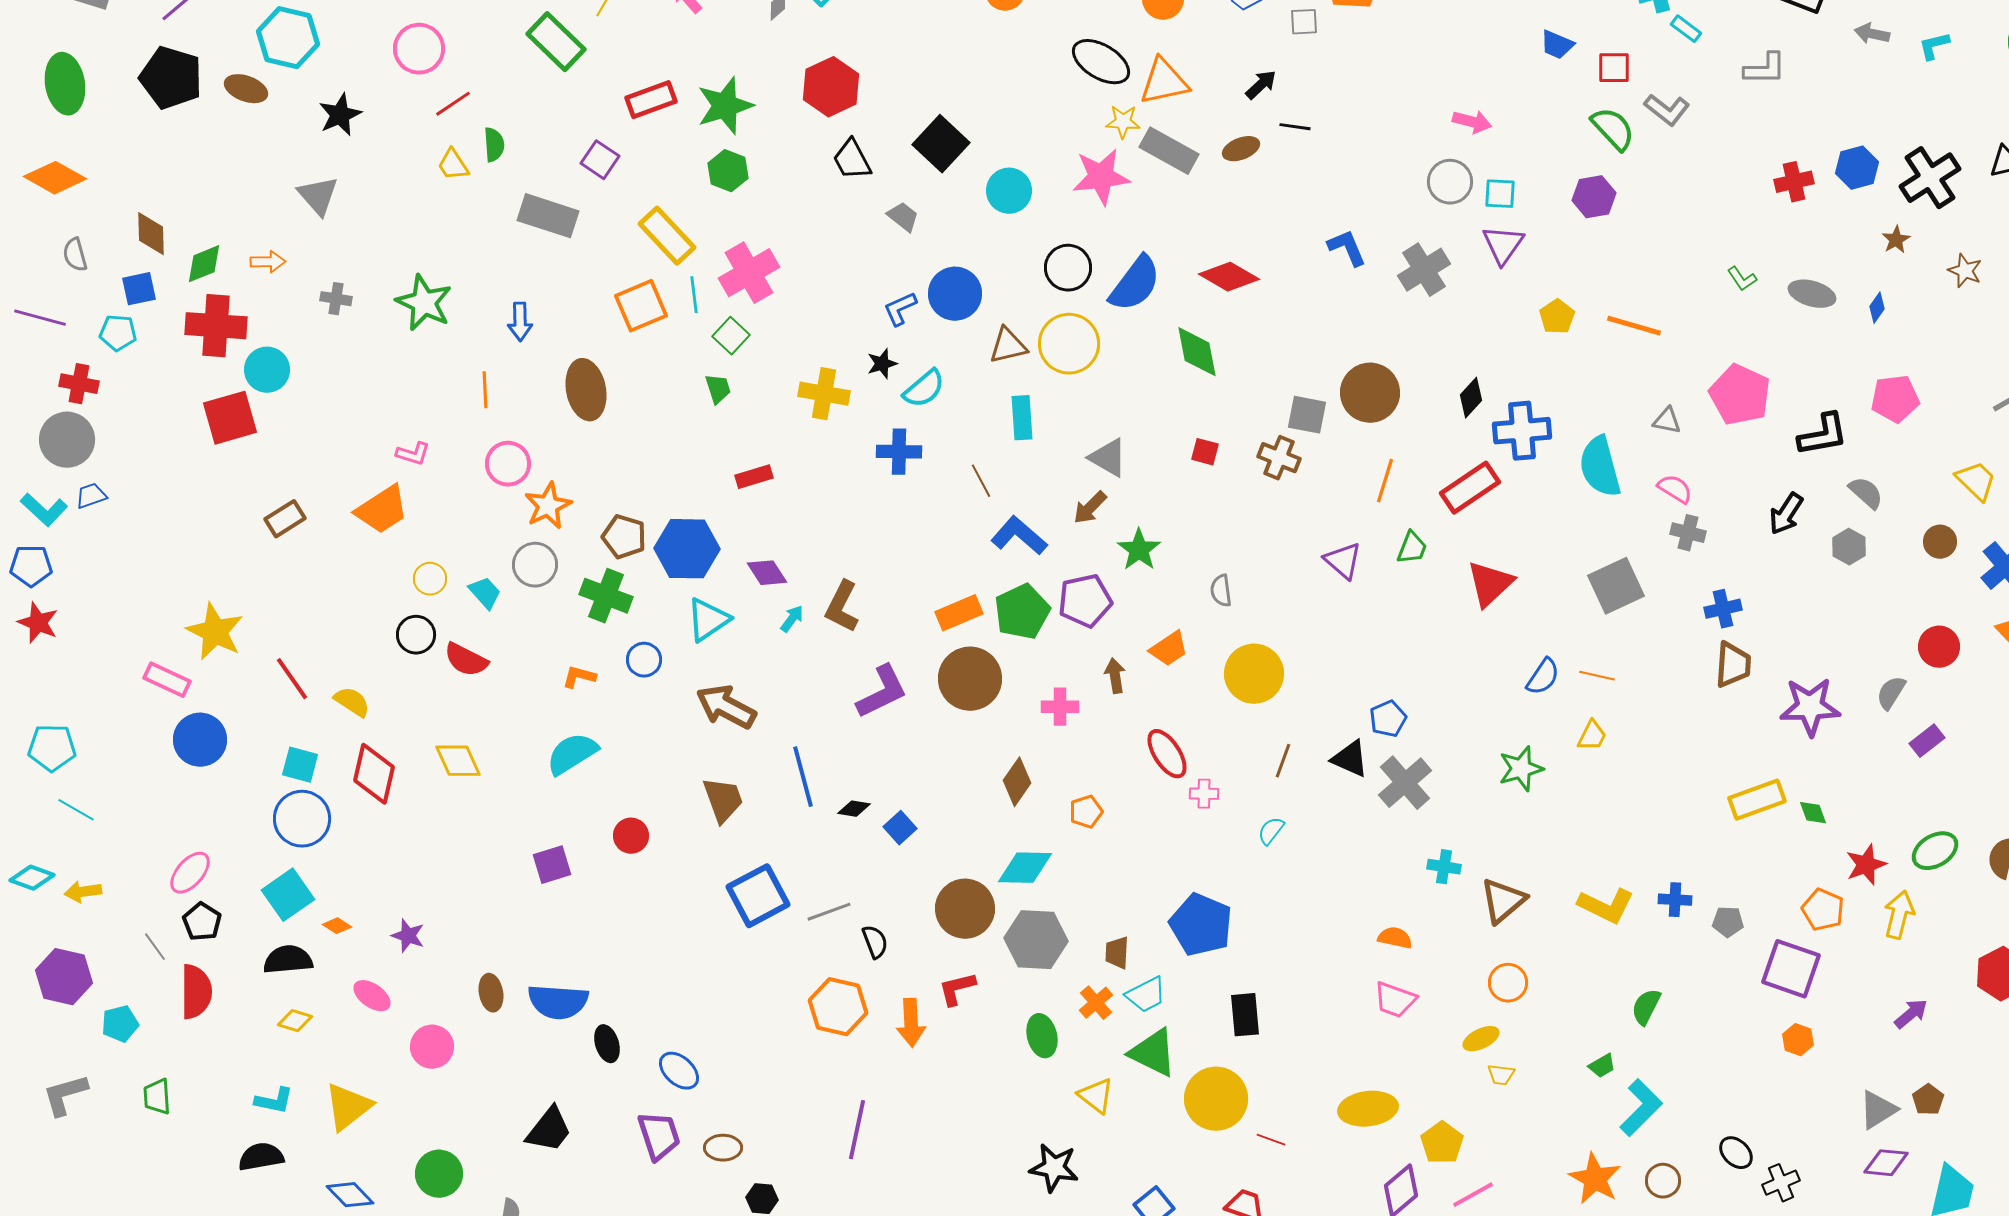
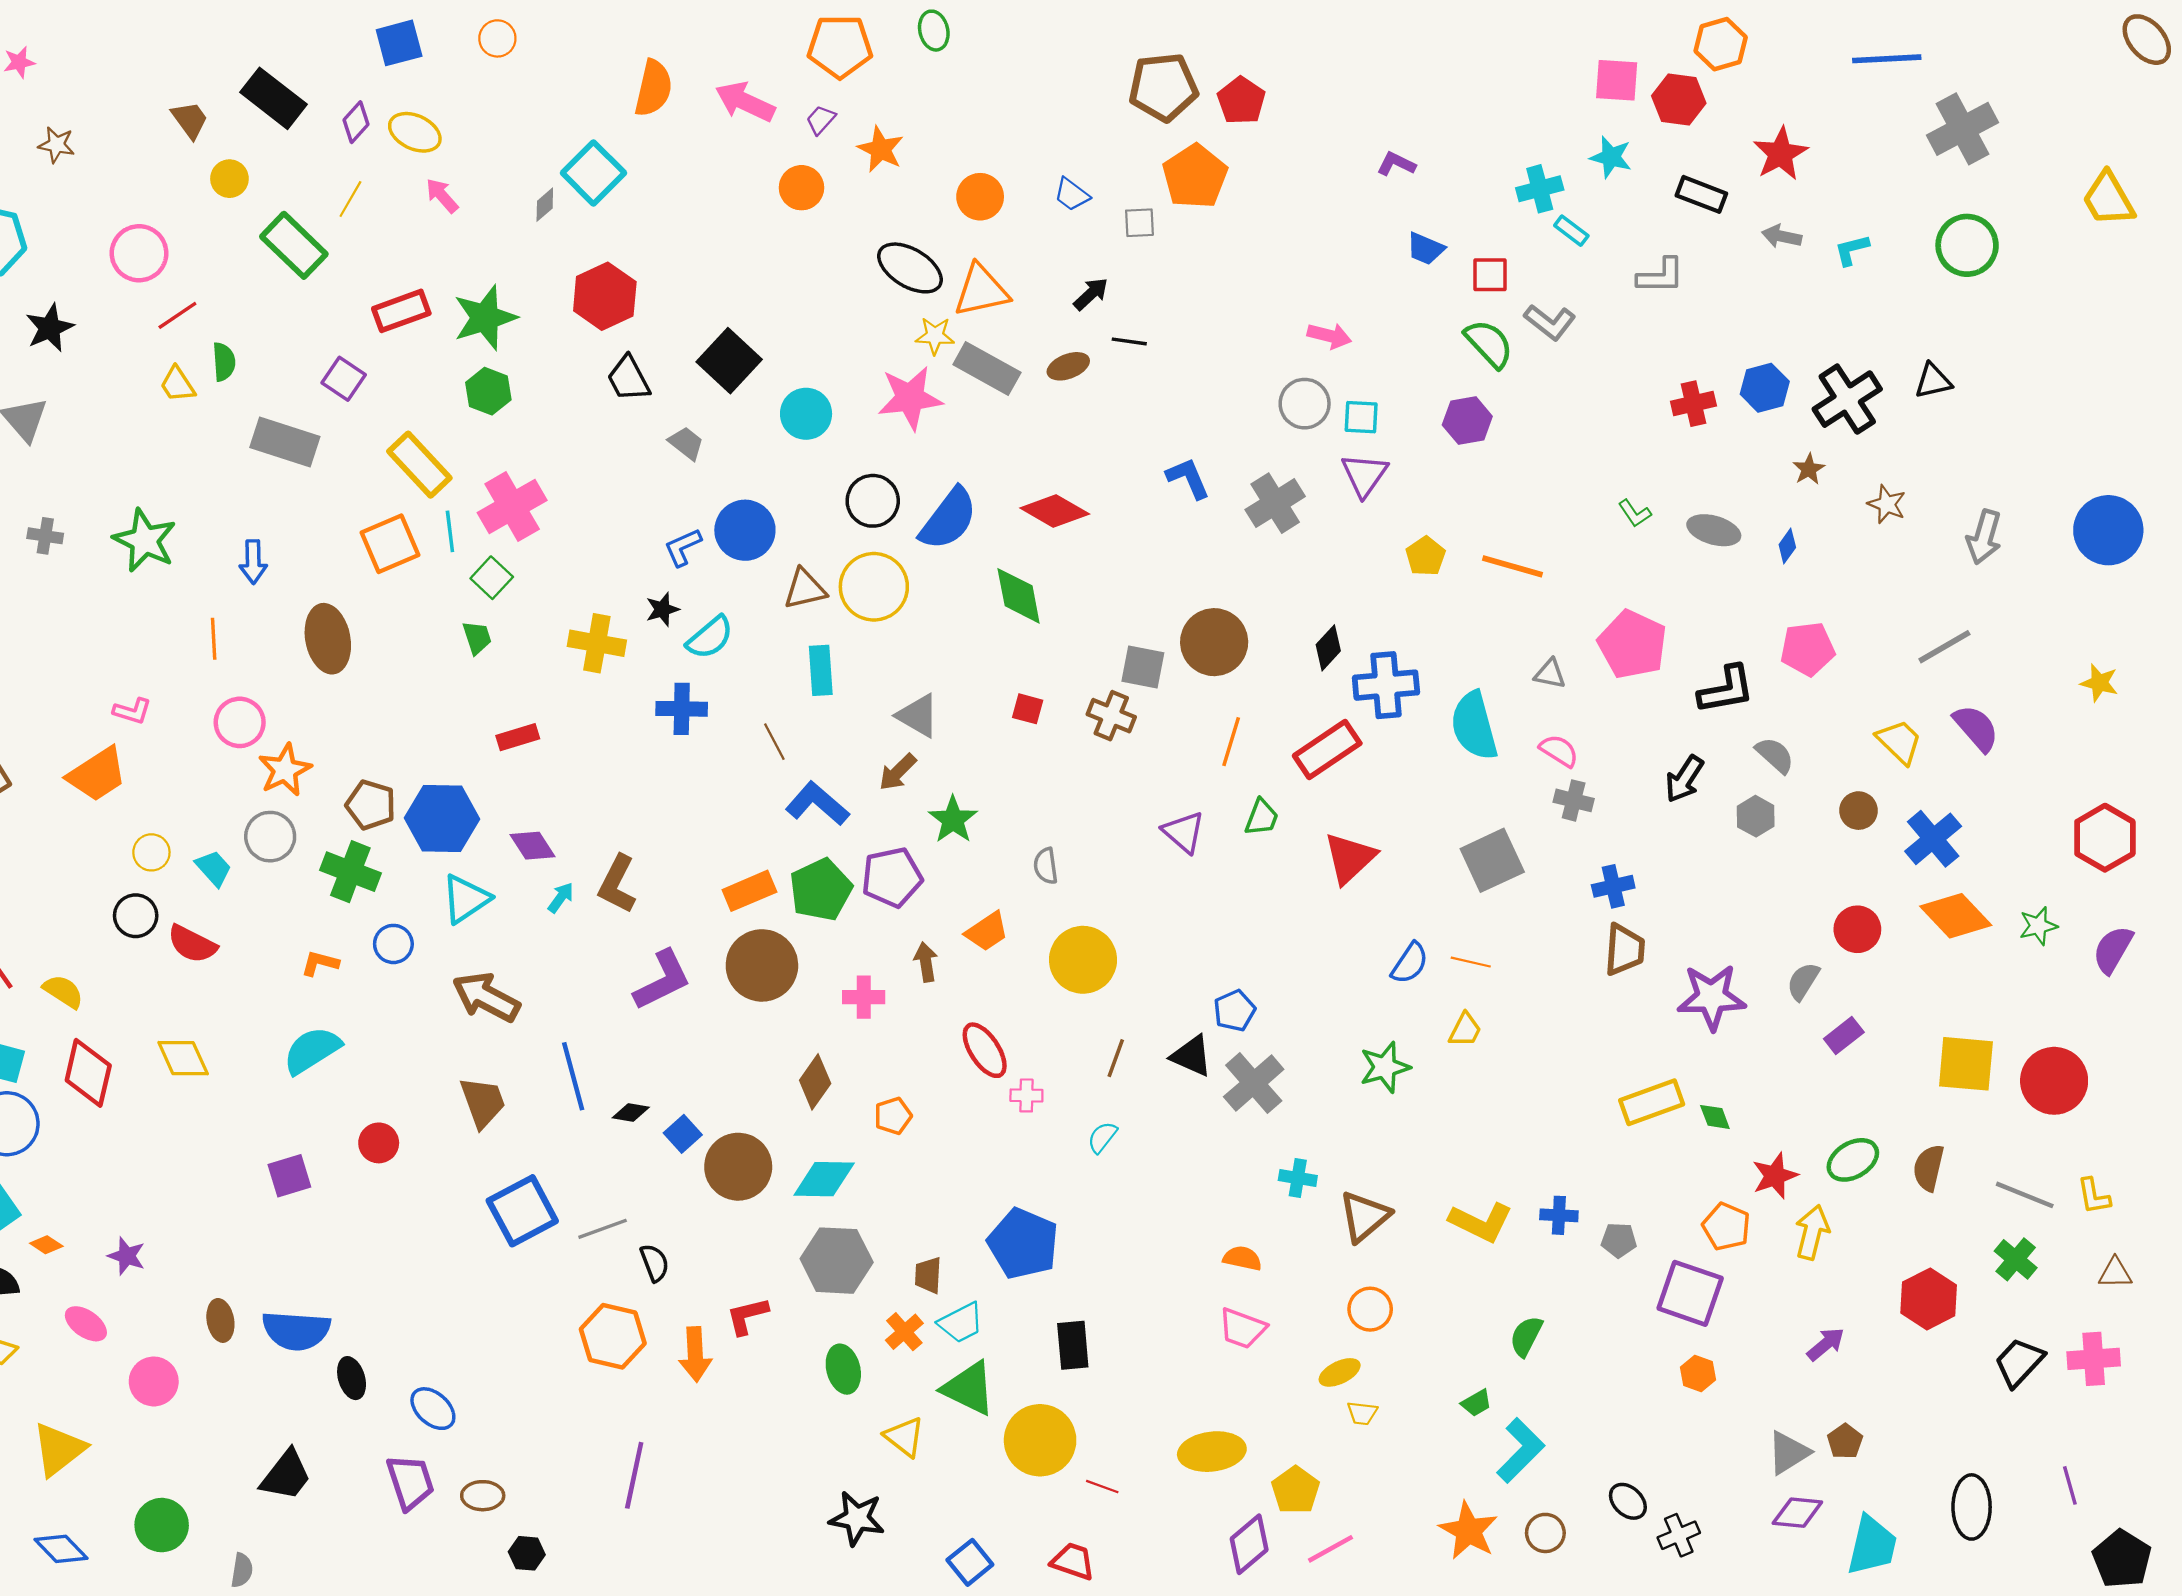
brown circle: (965, 909) -> (738, 1167), moved

